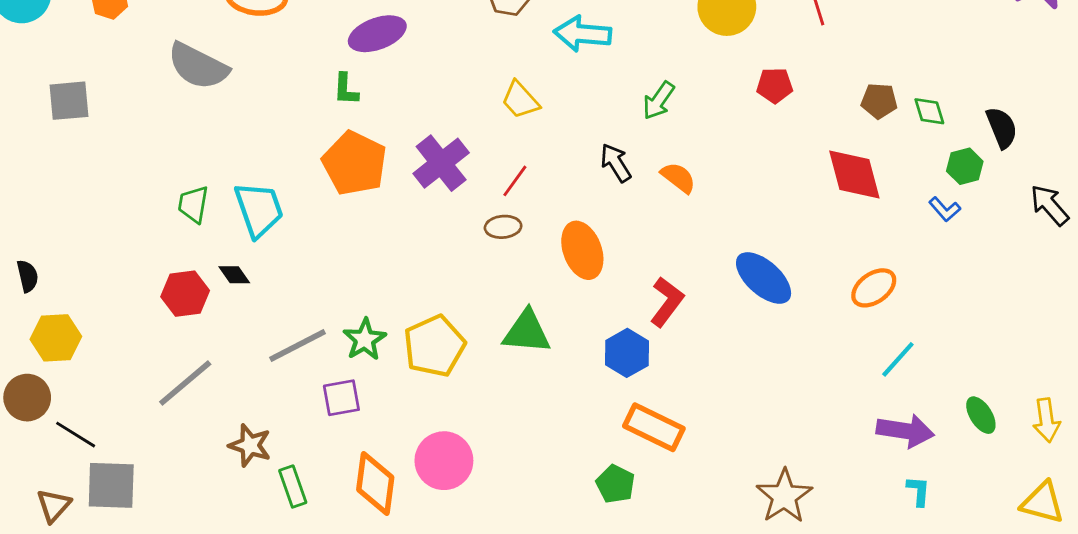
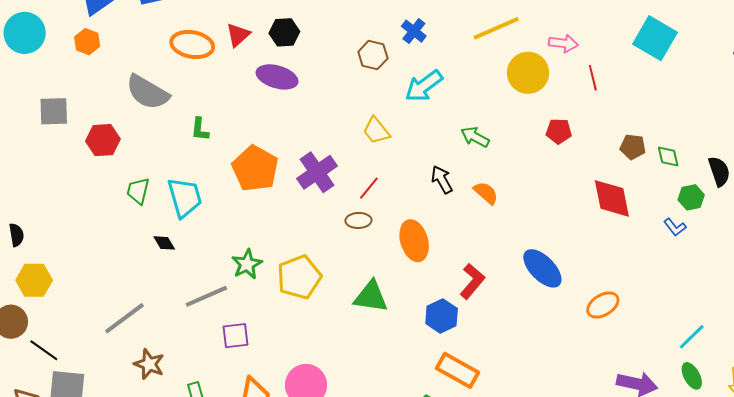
purple ellipse: (377, 34) -> (277, 77), turned 33
cyan arrow: (583, 34) -> (424, 86), turned -45
green L-shape: (346, 89) -> (200, 129), moved
green arrow: (658, 101) -> (475, 137), turned 80
orange ellipse: (874, 288) -> (603, 305), moved
red hexagon: (185, 294) -> (103, 140), moved
green star: (365, 339) -> (247, 264), moved
yellow pentagon: (434, 346) -> (299, 277), moved
cyan line: (898, 359) -> (692, 337), moved
brown star: (250, 445) -> (149, 364), moved

